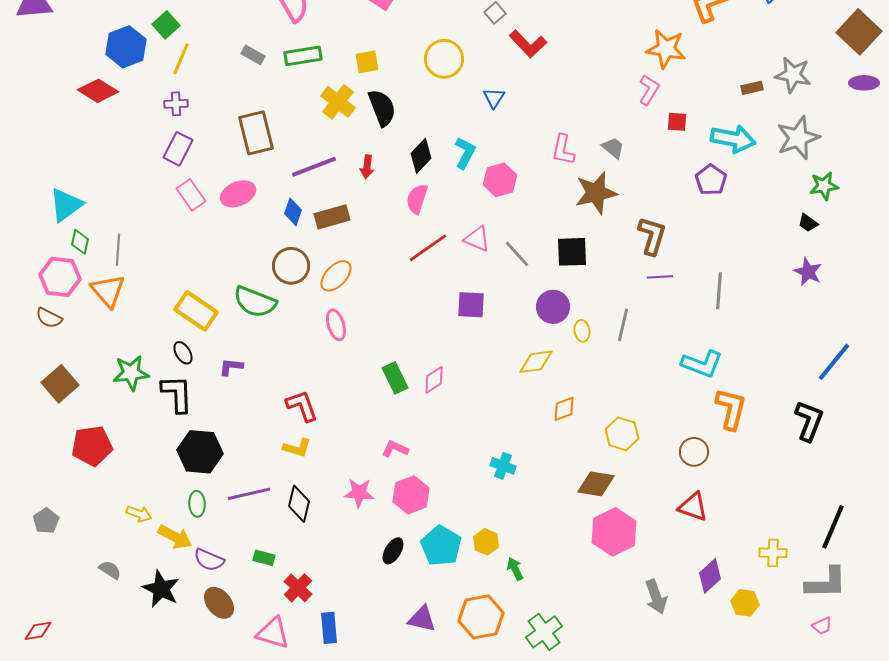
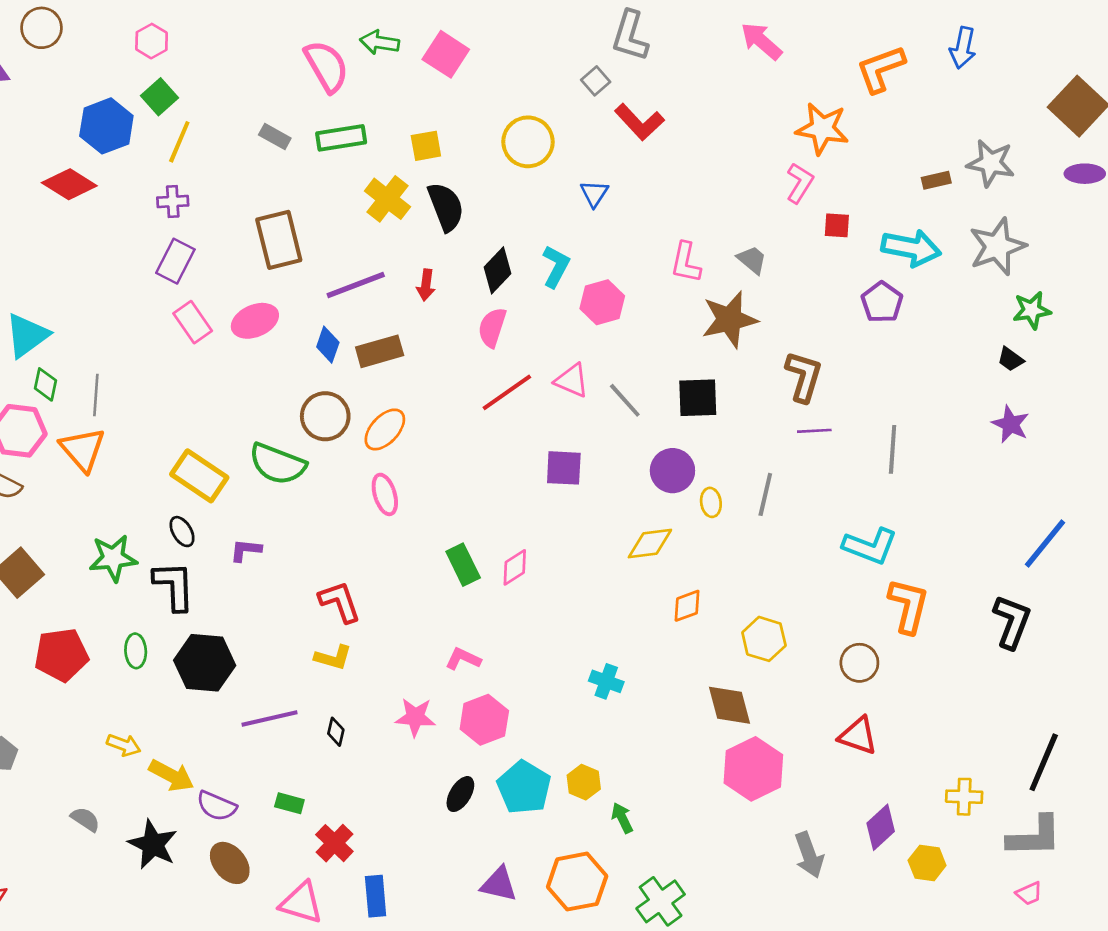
brown diamond: (596, 484) -> (729, 705), turned 66
green ellipse: (197, 504) -> (136, 651), moved
black diamond: (299, 504) -> (336, 732), size x0.6

